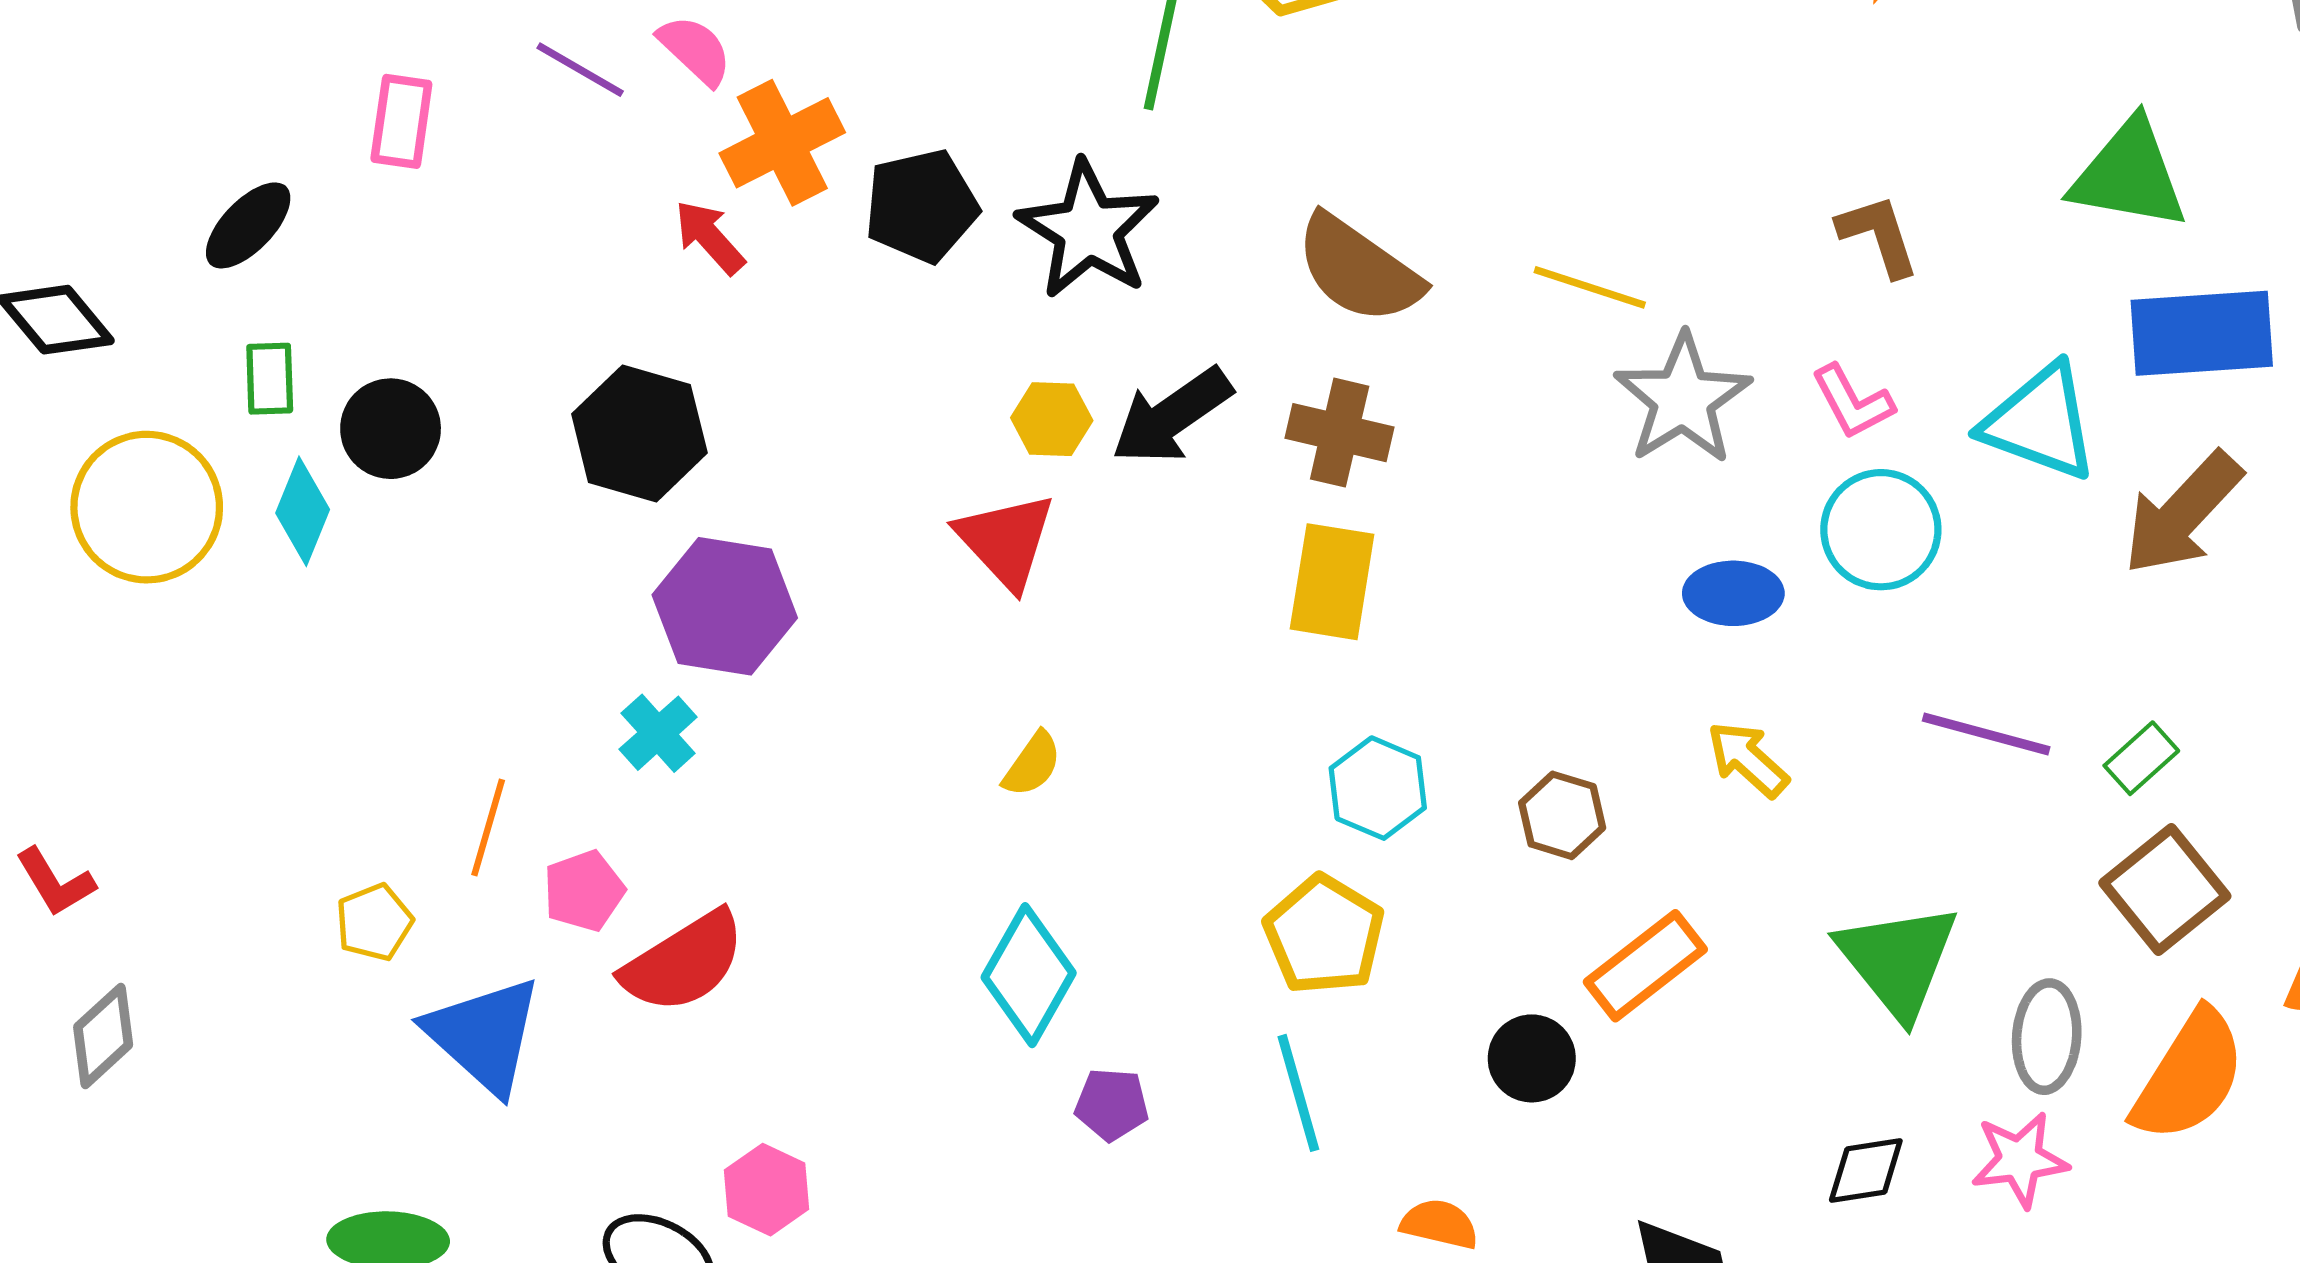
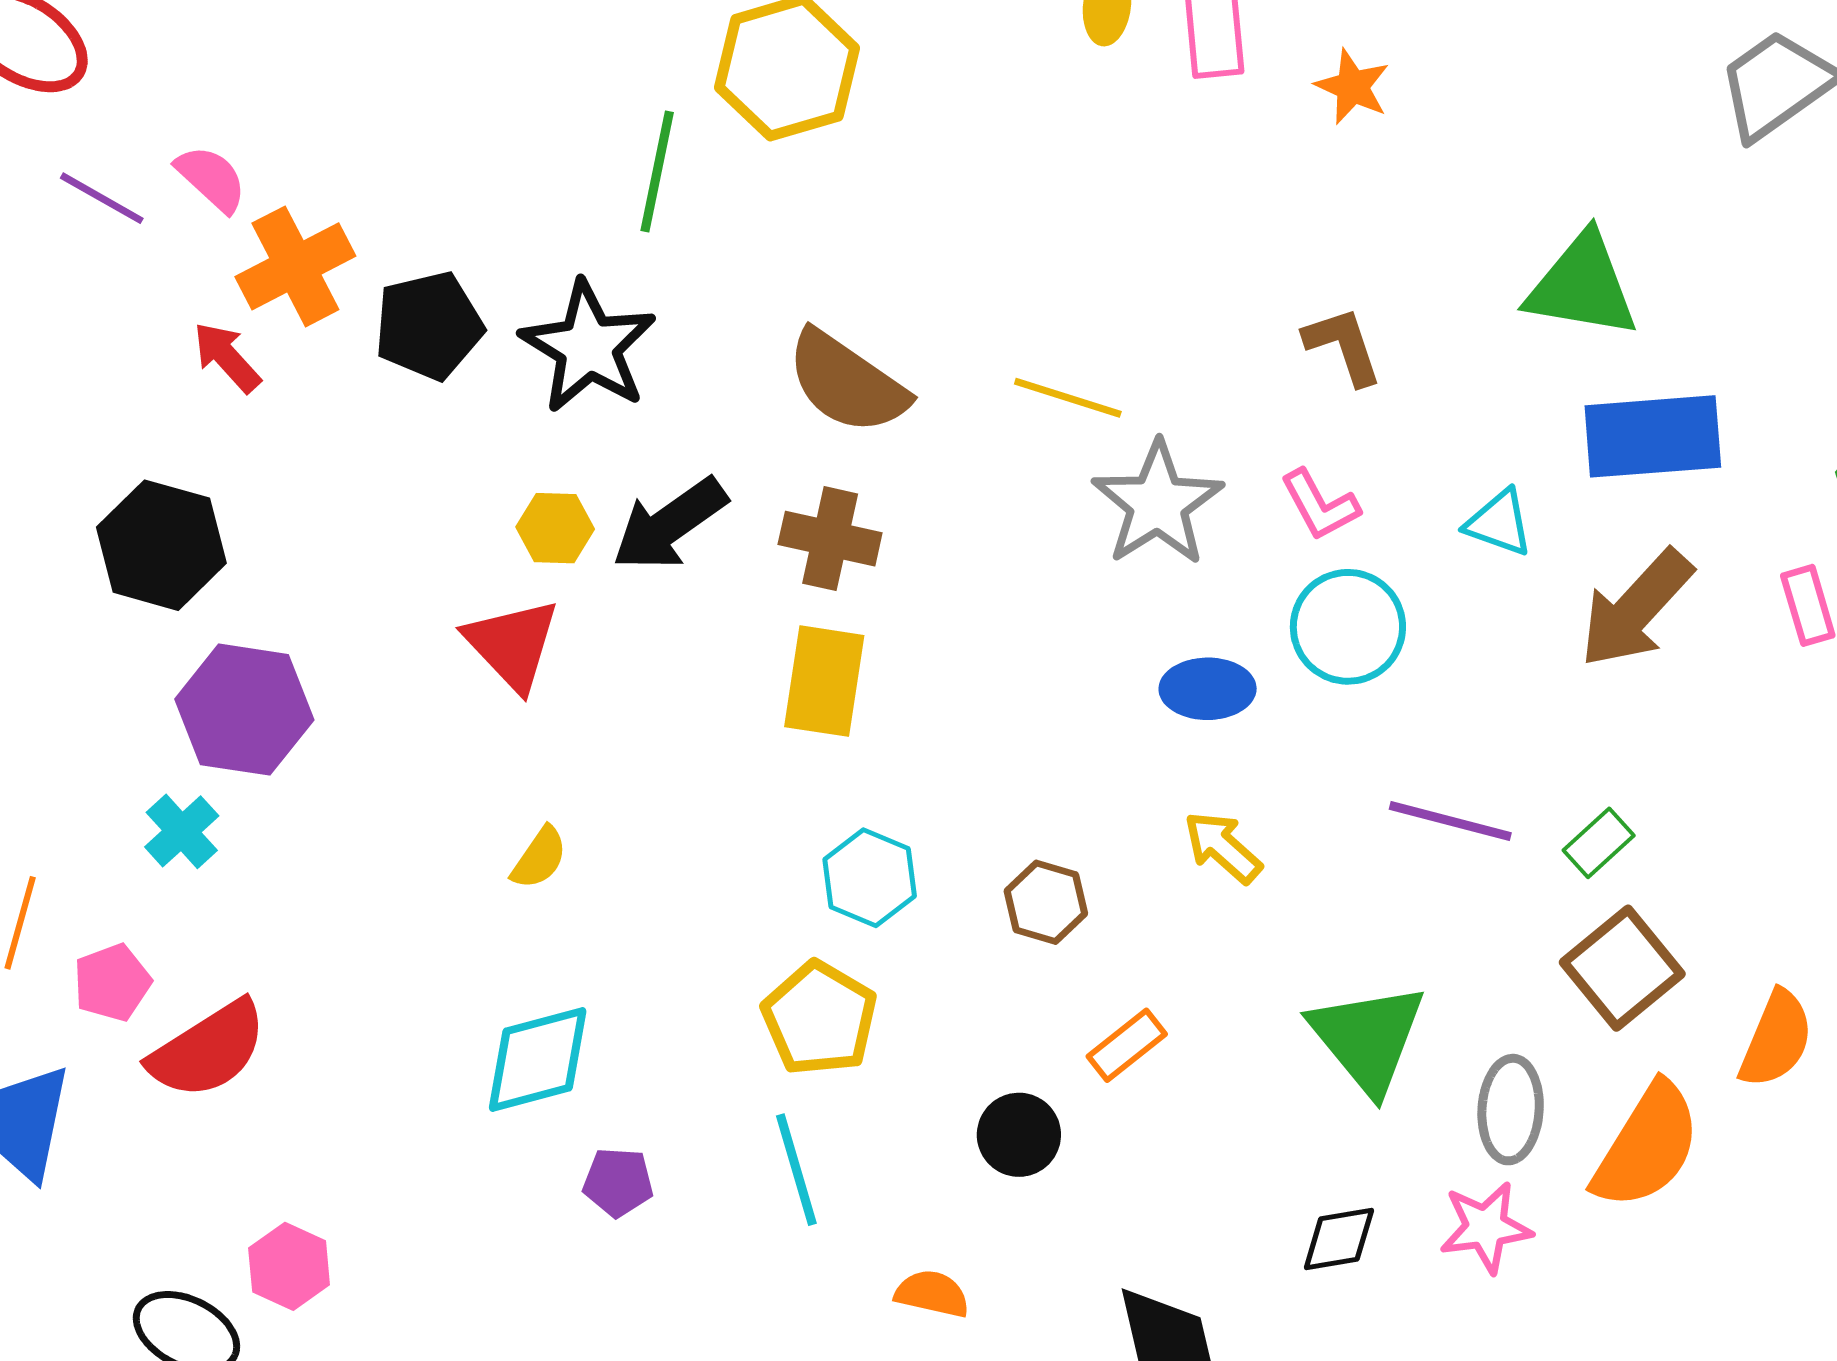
cyan triangle: (2040, 422) -> (1499, 523), size x0.6
orange rectangle: (1645, 966) -> (1127, 1045), size x0.7
cyan diamond: (1029, 975) -> (538, 1059), turned 46

